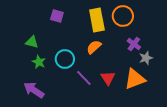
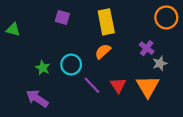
orange circle: (123, 16) -> (166, 17), moved
green triangle: (32, 42) -> (13, 30), moved
orange triangle: (135, 79) -> (148, 86), turned -40

